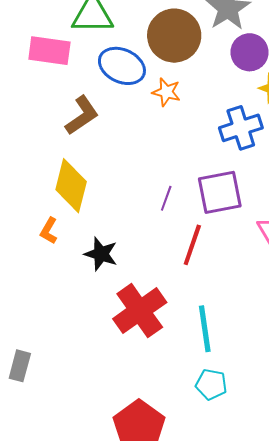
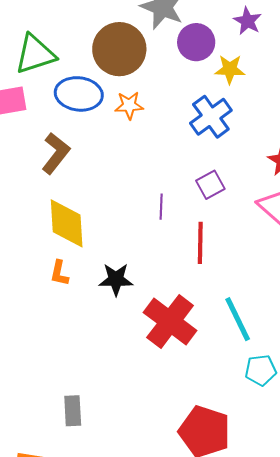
purple square: (220, 192) -> (210, 185), size x0.6

